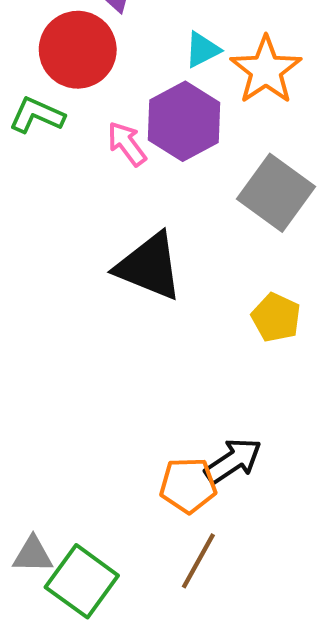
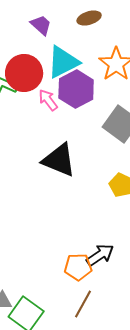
red circle: (78, 50) -> (24, 73), moved
cyan triangle: (202, 50) -> (63, 62), moved, size x1.8

